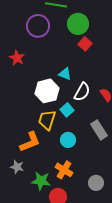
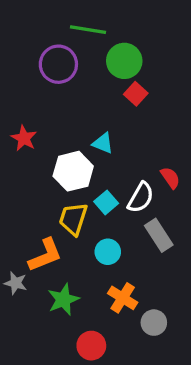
red star: (17, 58) -> (24, 138), moved
white semicircle: (82, 92) -> (141, 197), moved
gray star: (17, 167) -> (16, 283), moved
orange cross: (64, 170) -> (123, 298), moved
green star: (41, 181) -> (63, 300), moved, turned -30

